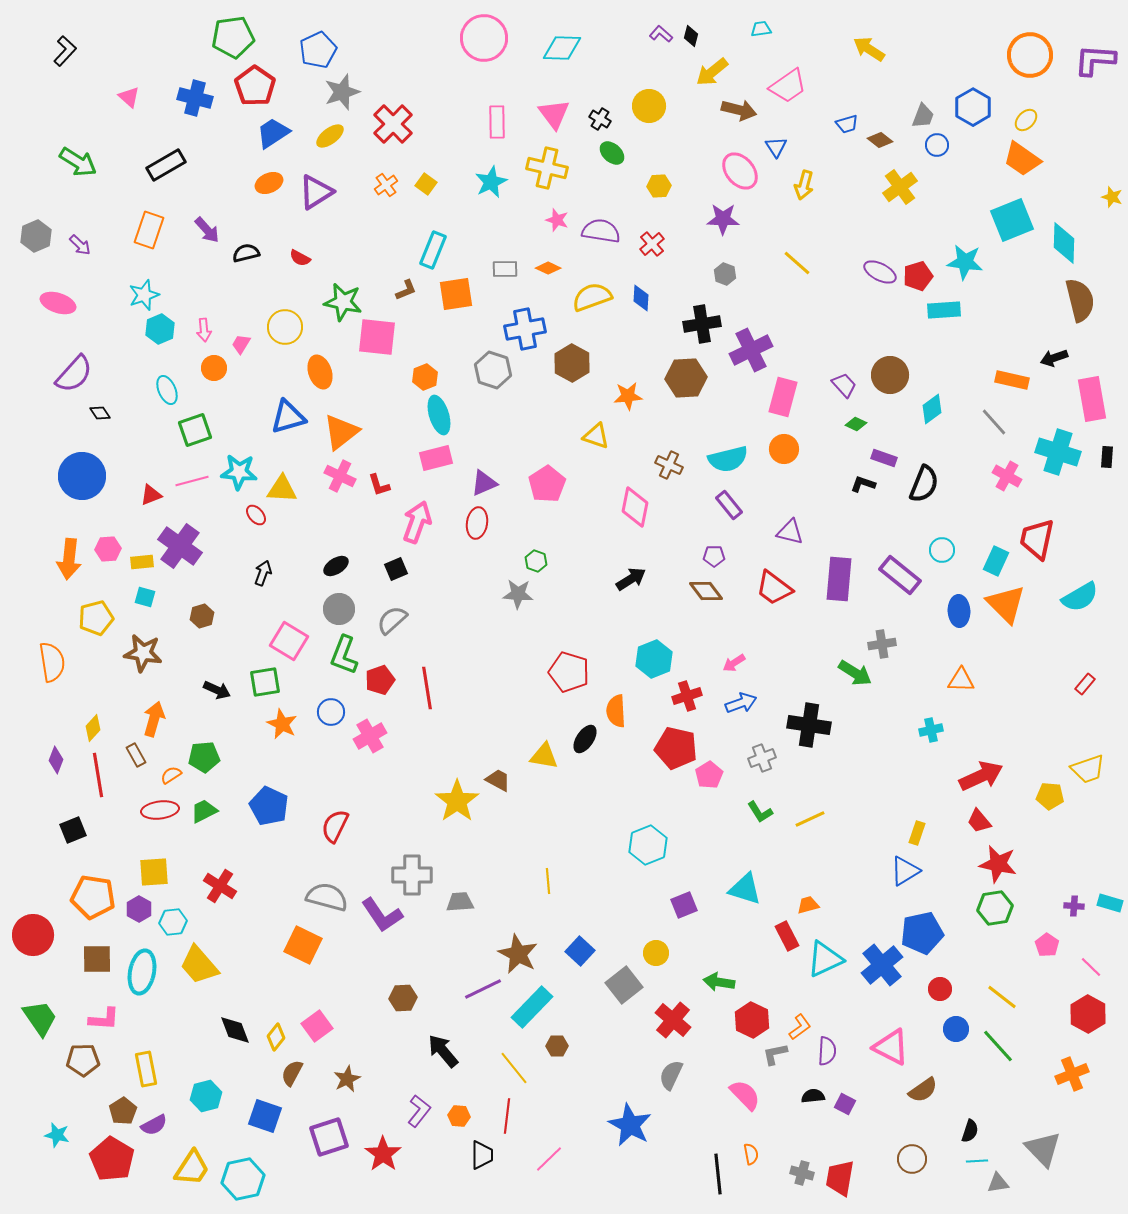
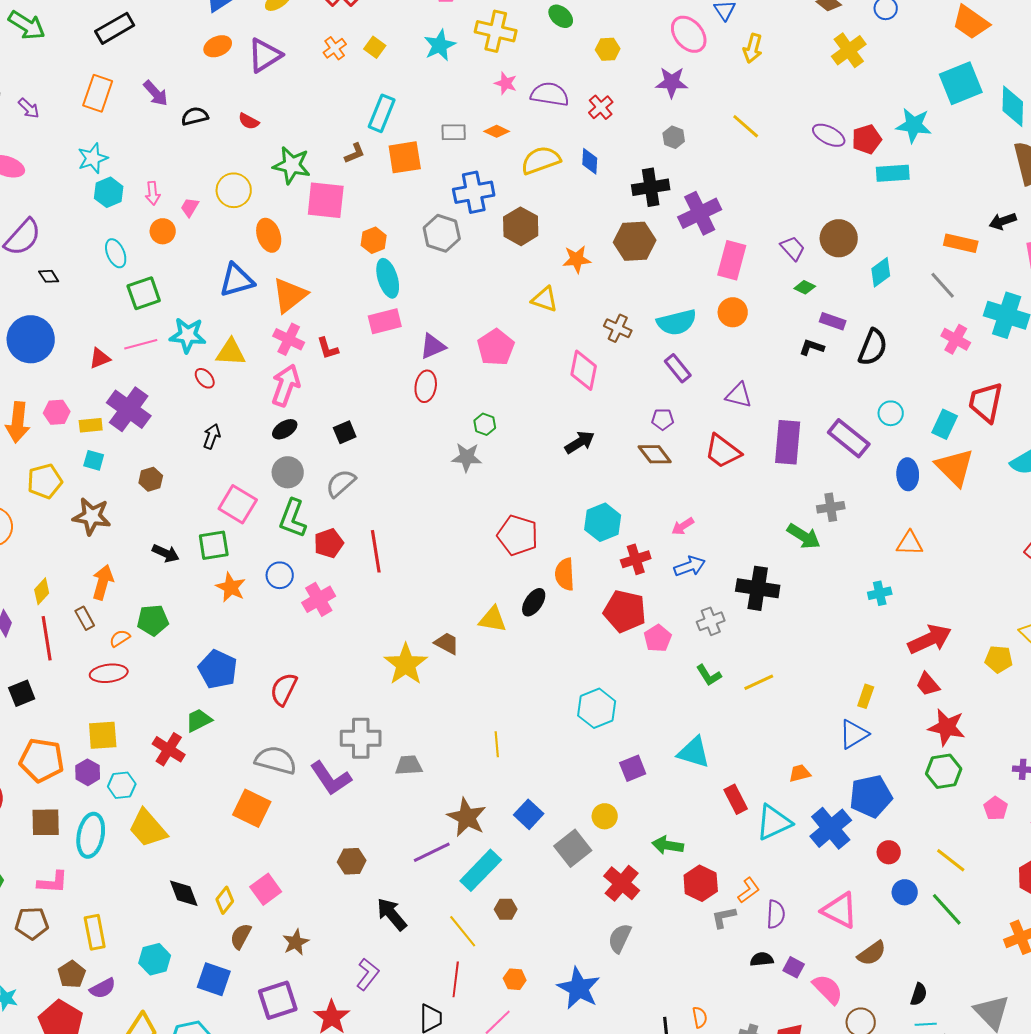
pink arrow: (417, 522) -> (286, 385), moved
green trapezoid: (204, 811) -> (199, 720), moved
orange trapezoid: (808, 905) -> (800, 773), moved
pink semicircle: (745, 1095) -> (828, 989), moved
orange hexagon: (459, 1116) -> (515, 979), moved

